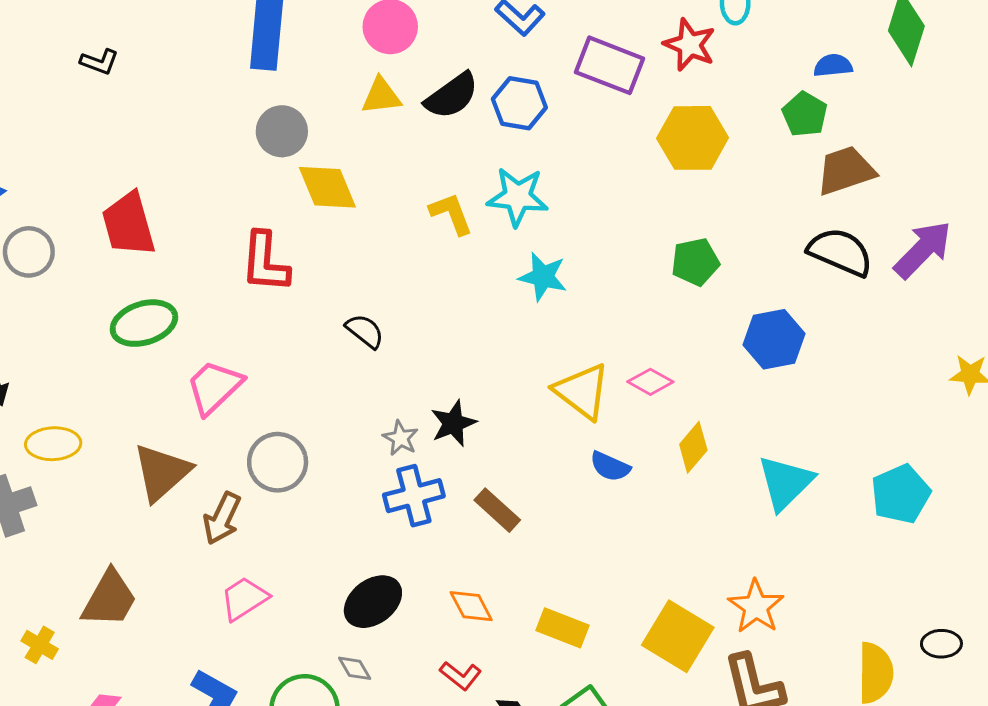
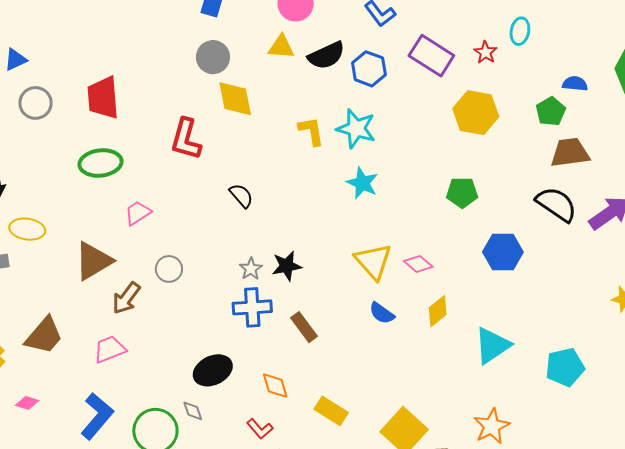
red star: (690, 45) -> (486, 52), size x0.7
pink trapezoid: (214, 387) -> (138, 213), size x0.7
gray circle: (278, 462) -> (169, 269), size x0.7
pink trapezoid: (244, 599) -> (110, 349), moved
orange star: (756, 607) -> (492, 426), moved

